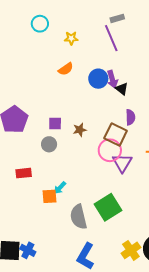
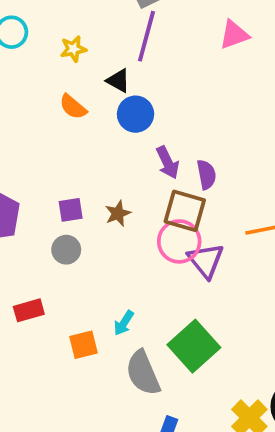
purple line: (111, 38) -> (146, 36), turned 48
orange semicircle: (66, 69) -> (73, 107), turned 84
purple arrow: (112, 79) -> (168, 162), moved
black triangle: (122, 89) -> (118, 81), moved
cyan arrow: (60, 188) -> (124, 323), moved

